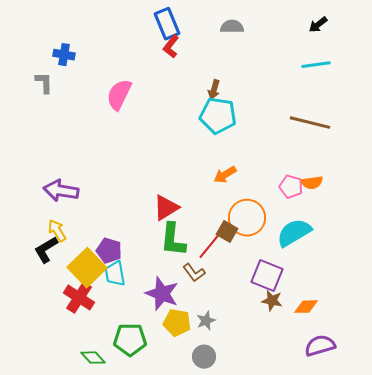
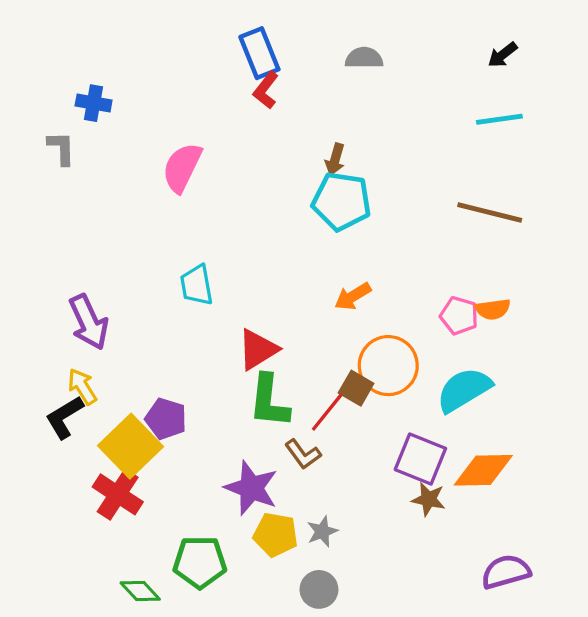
purple arrow: (61, 191) -> (89, 322), turned -124
cyan trapezoid: (115, 274) -> (197, 285), moved
orange diamond: (306, 307) -> (483, 470), moved, size x1.5

